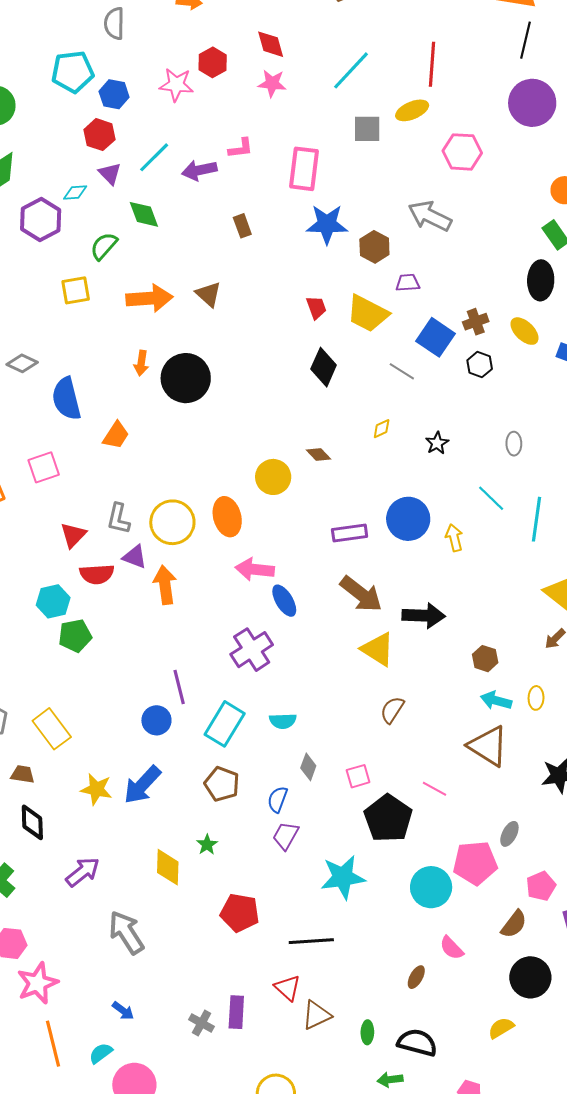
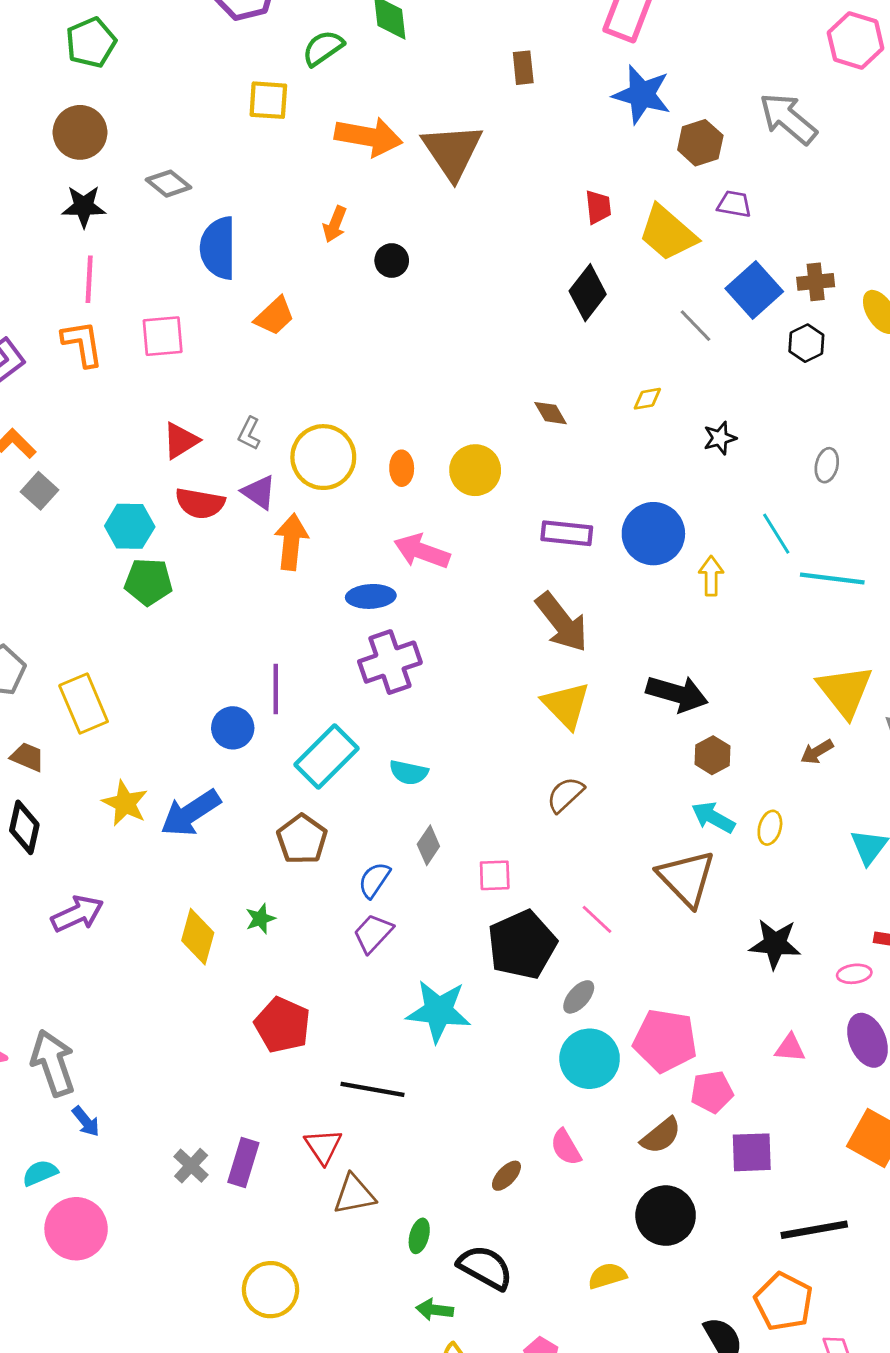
brown triangle: (208, 294) -> (452, 151), size x1.6
black circle: (186, 378) -> (392, 261), size x0.5
yellow circle: (273, 477) -> (475, 470), moved
orange ellipse: (227, 517) -> (402, 468), size x0.6
gray L-shape: (118, 519) -> (249, 433), size x0.7
cyan line: (536, 519) -> (832, 578), turned 75
blue ellipse: (284, 601) -> (371, 596), moved, turned -76
black arrow: (424, 616) -> (677, 694), moved
gray ellipse: (509, 834) -> (579, 997), moved
pink pentagon: (475, 863) -> (665, 1041), moved
cyan circle: (431, 887) -> (590, 1059), moved
gray arrow: (126, 932) -> (53, 1063), moved

